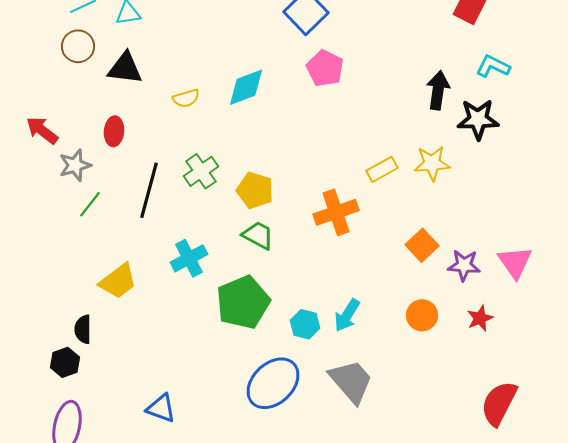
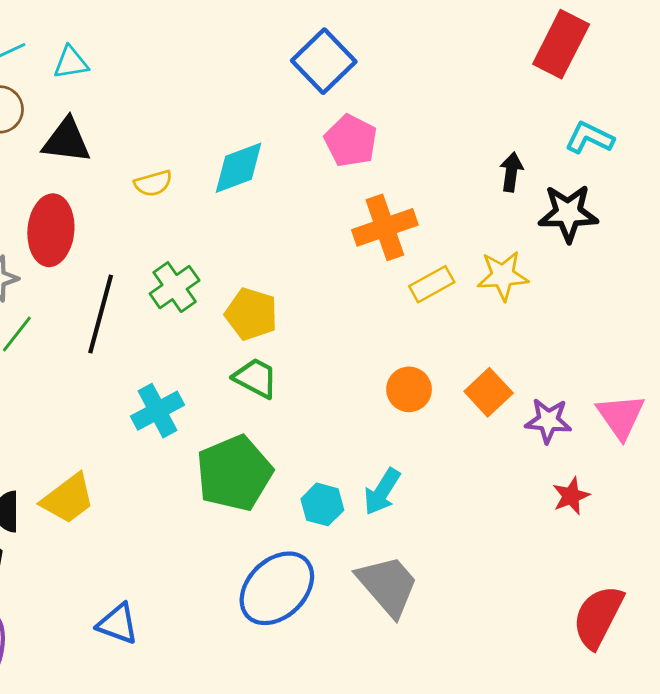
black arrow: (438, 90) -> (511, 172), size x0.7
red ellipse: (114, 131) -> (51, 230), size x1.6
orange cross: (336, 212) -> (385, 227), moved
yellow trapezoid: (118, 281) -> (68, 499), moved
orange circle: (422, 315) -> (409, 389), moved

